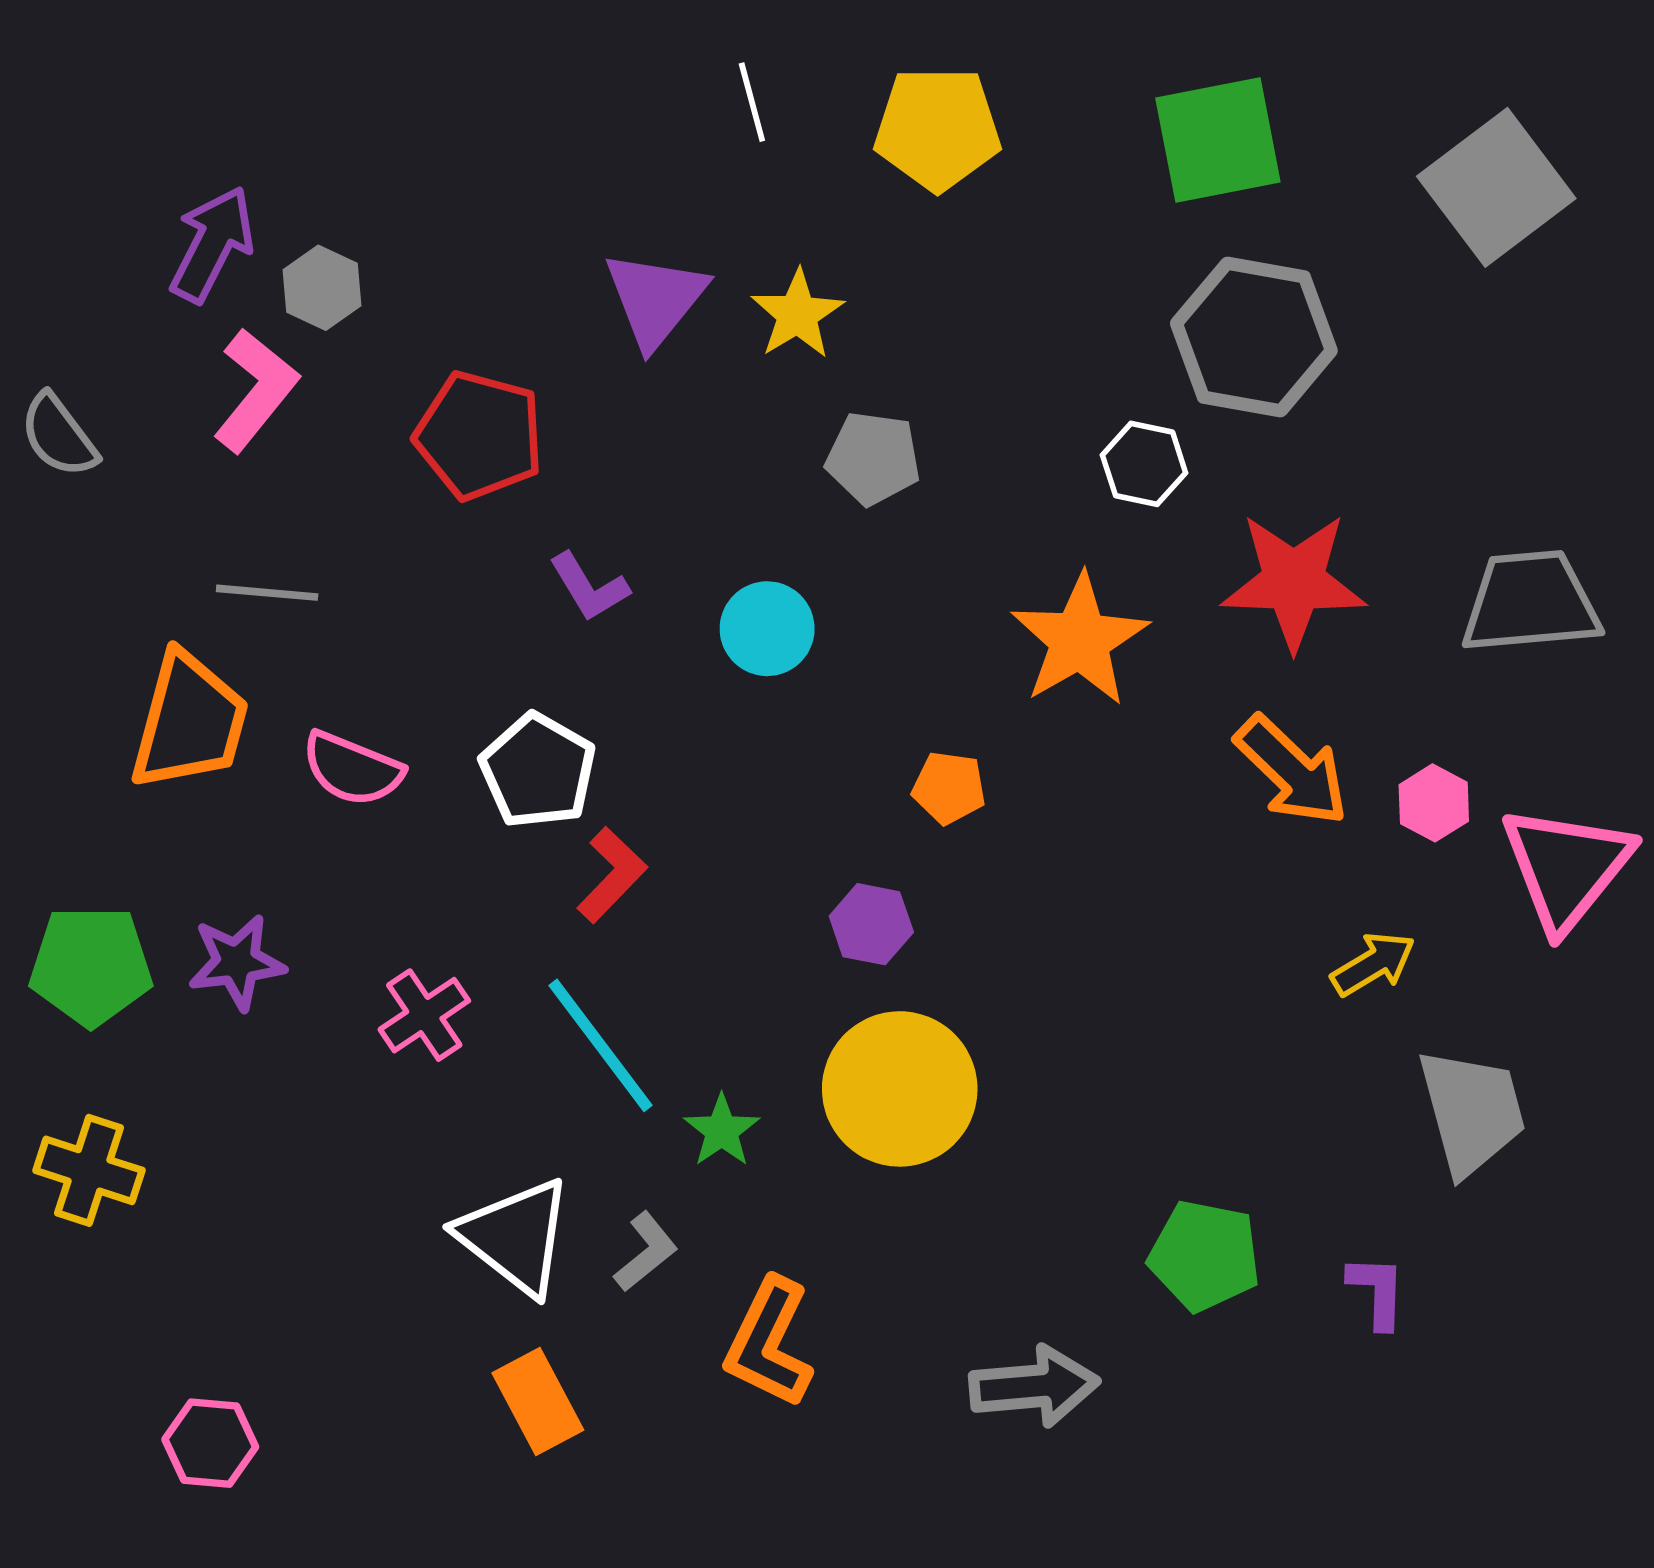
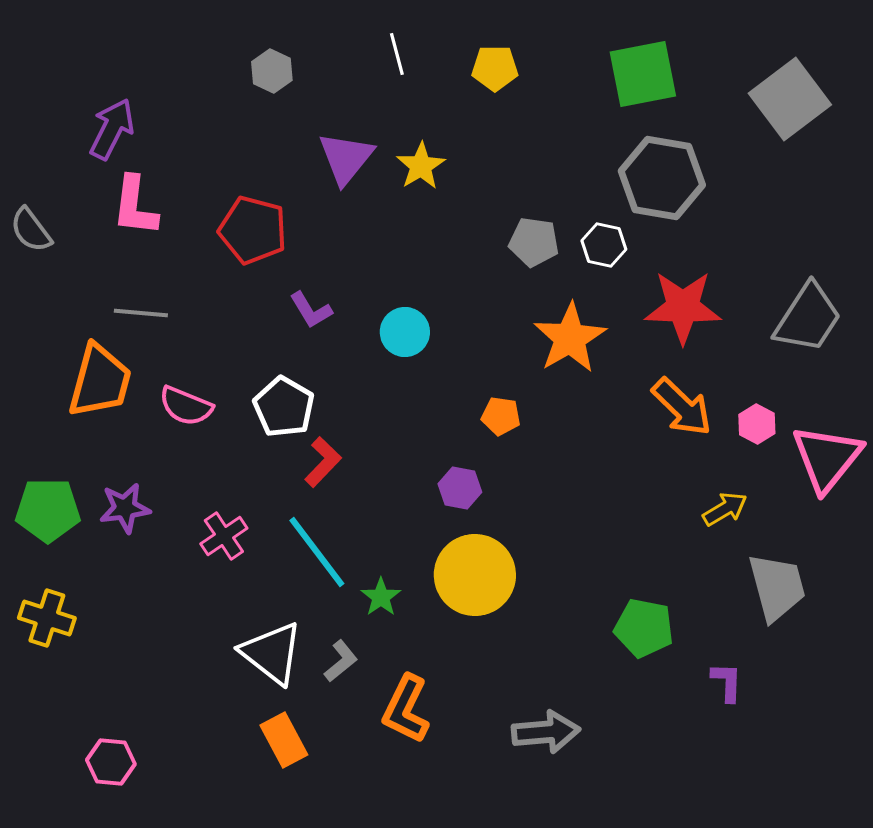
yellow pentagon: (938, 129) -> (495, 68), size x0.7
gray hexagon: (322, 288) -> (272, 71), moved
pink L-shape: (256, 390) -> (135, 206), turned 148
gray pentagon: (873, 458) -> (534, 242), moved
gray trapezoid: (1530, 602) -> (808, 318), turned 128
green pentagon: (1205, 1256) -> (644, 628), moved

